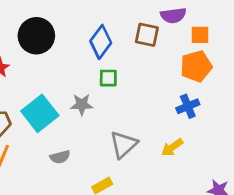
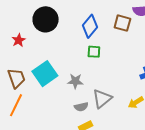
gray star: (82, 105) -> (75, 81), moved
gray semicircle: (60, 157) -> (81, 107), moved

